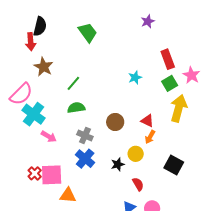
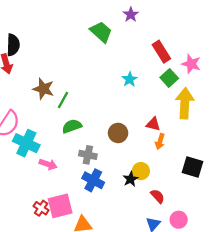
green trapezoid: (88, 32) -> (101, 32), moved
brown star: (44, 67) -> (43, 89), moved
yellow circle: (136, 154) -> (141, 171), moved

